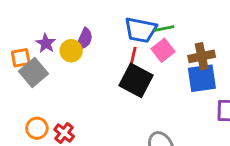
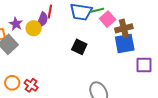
pink square: (163, 50) -> (108, 19), moved
red line: (133, 57) -> (50, 11), moved
black square: (136, 80) -> (79, 47), size x0.7

